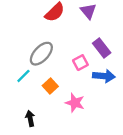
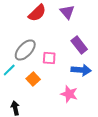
pink square: (80, 63) -> (49, 58), moved, turned 32
pink star: (75, 103) -> (69, 94), moved

